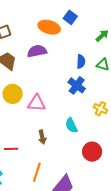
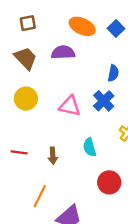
blue square: (70, 17) -> (116, 28), moved
pink triangle: (37, 103) -> (70, 106), moved
red line: (11, 149) -> (19, 152), moved

